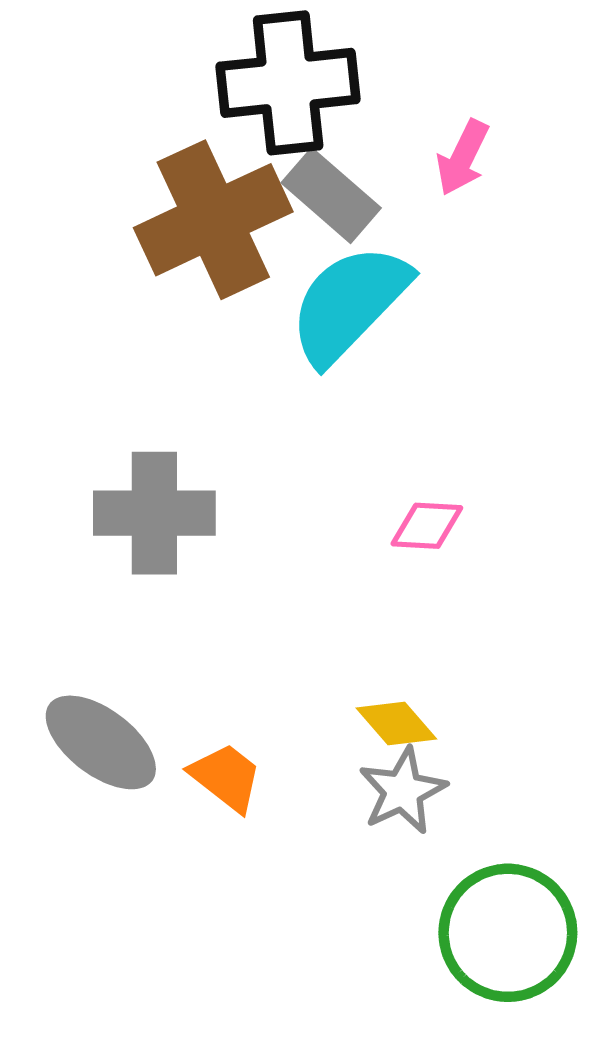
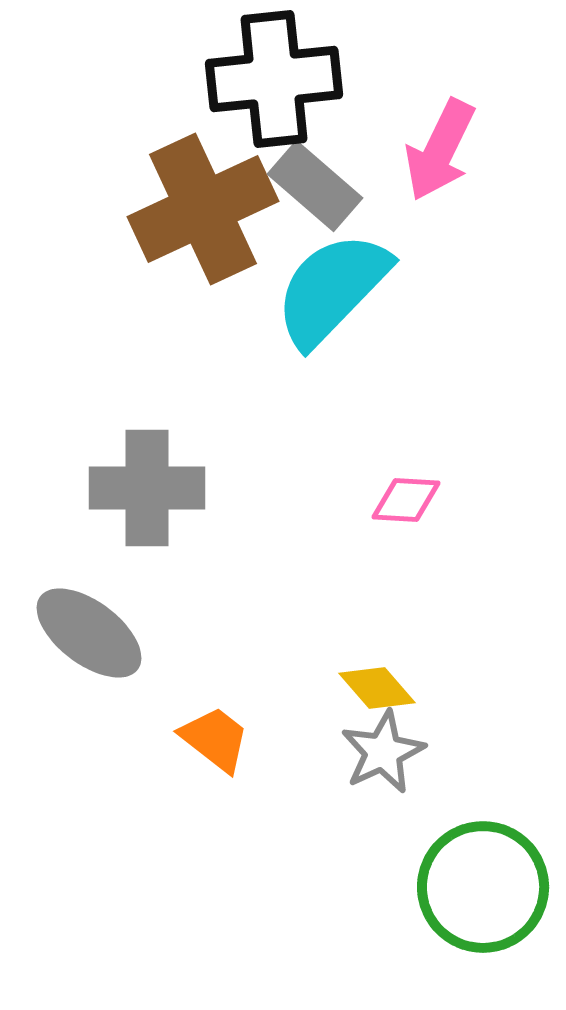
pink arrow: (463, 158) -> (440, 150), size x1.4
gray ellipse: (101, 742) -> (89, 633), moved

